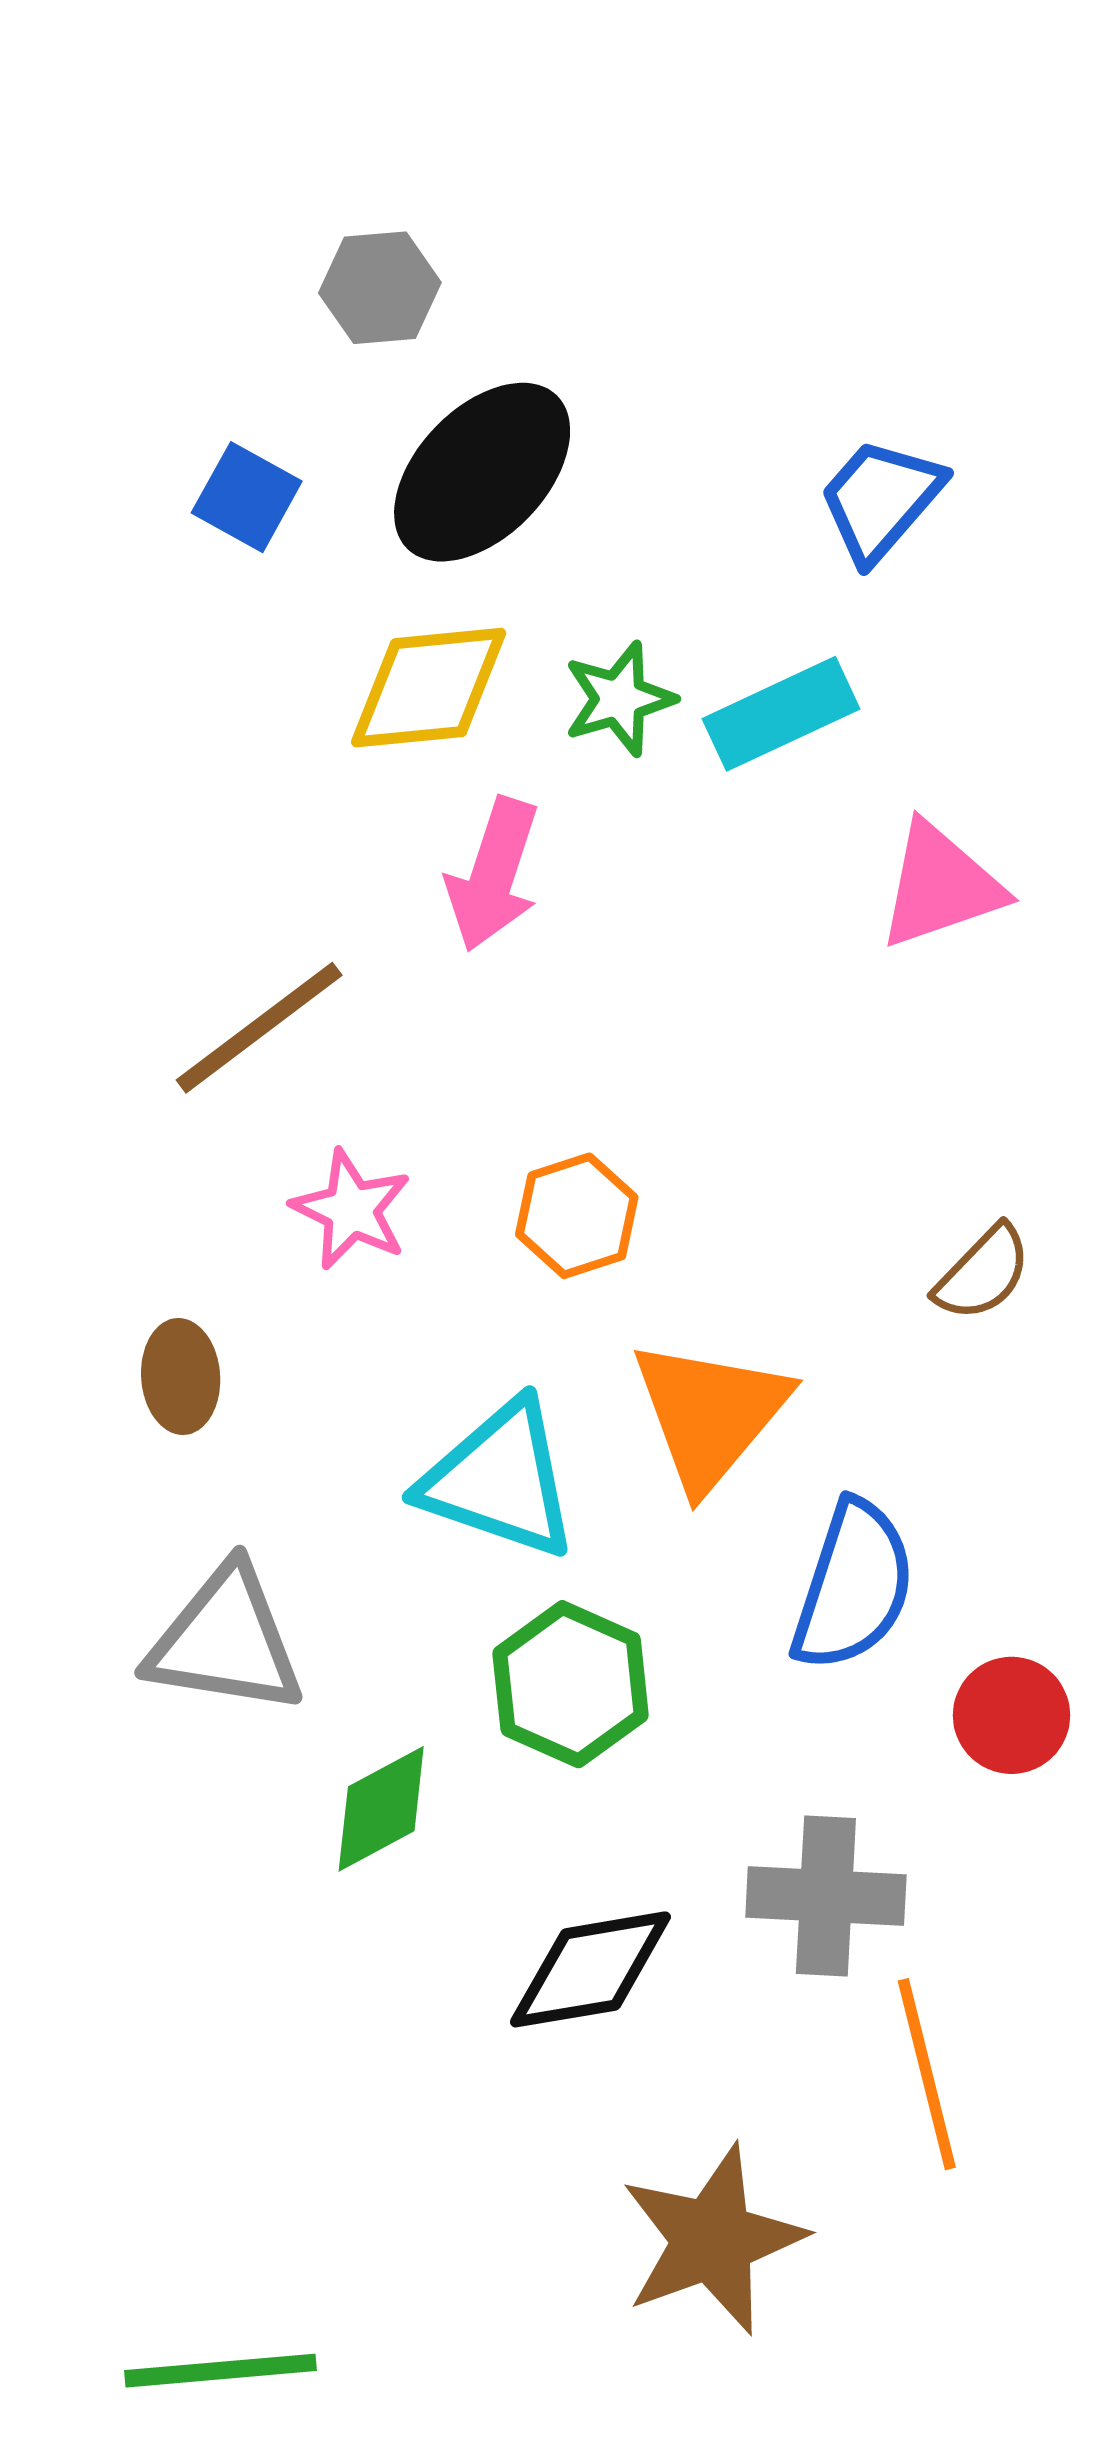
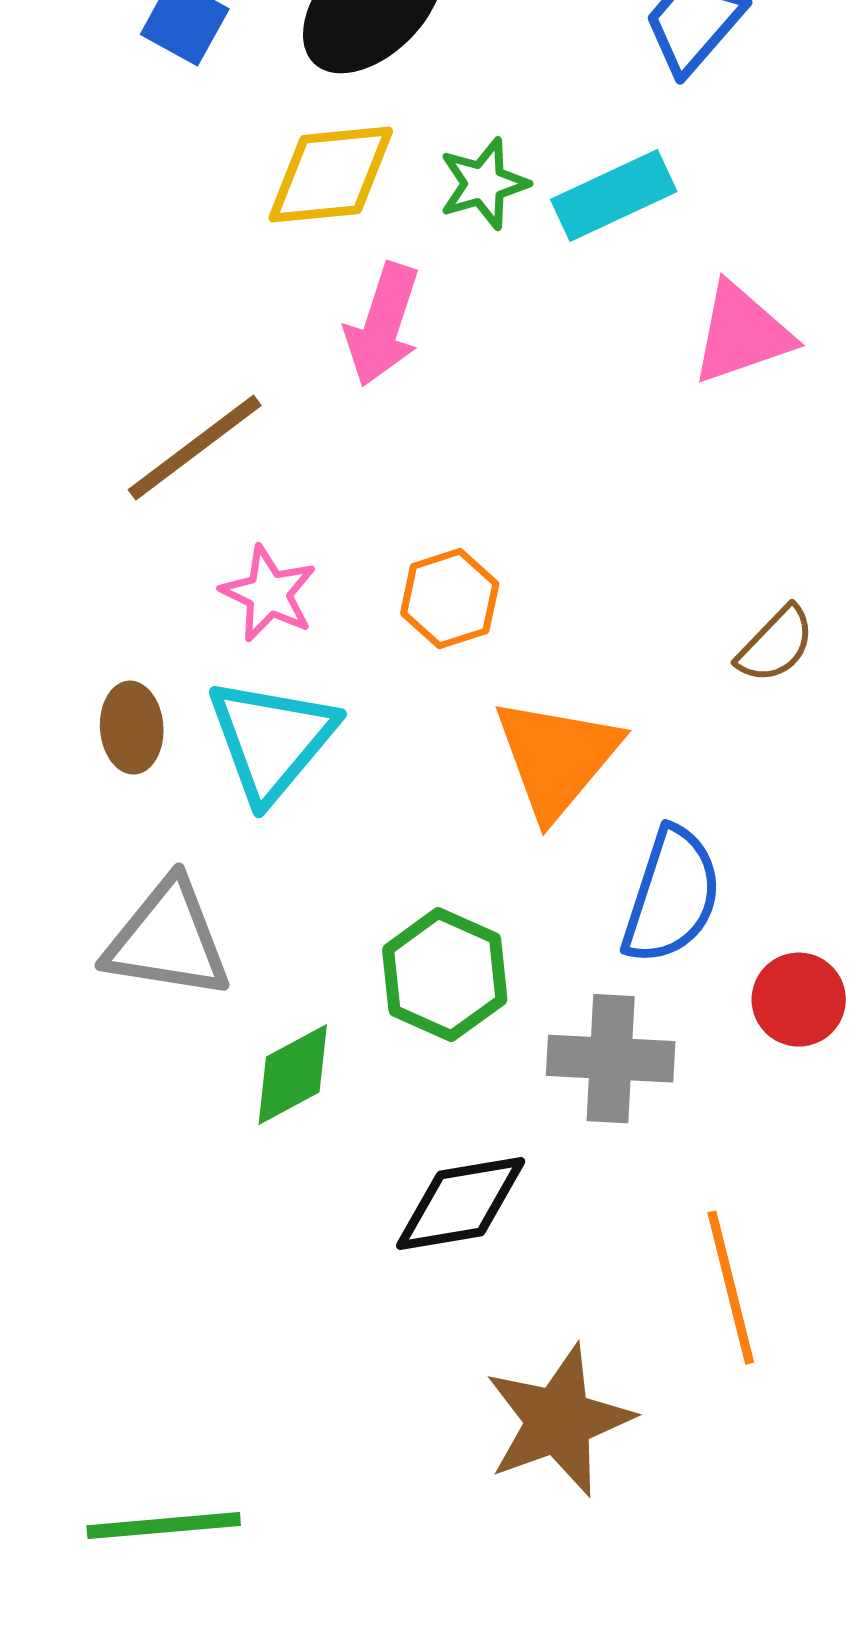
cyan triangle: (500, 1480) -> (272, 740), moved, turned 51
gray cross: (826, 1896) -> (611, 1059), moved

